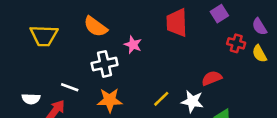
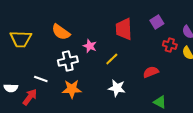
yellow line: (161, 99) -> (112, 59), moved
white star: (192, 101) -> (117, 88), moved

